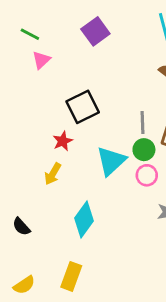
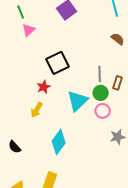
green line: (30, 34) -> (21, 12), turned 40

